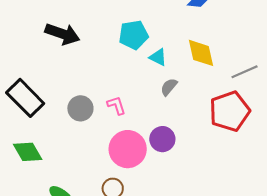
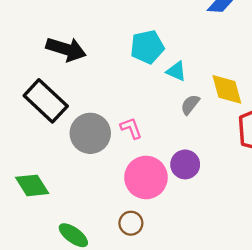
yellow diamond: (201, 53) -> (227, 89), moved
black rectangle: (25, 98) -> (46, 101), moved
gray circle: (80, 108) -> (90, 133), size x1.4

